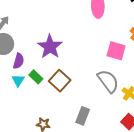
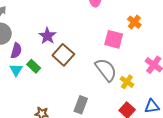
purple star: (50, 47) -> (47, 36), size x0.7
brown square: (60, 81) -> (63, 55), moved

